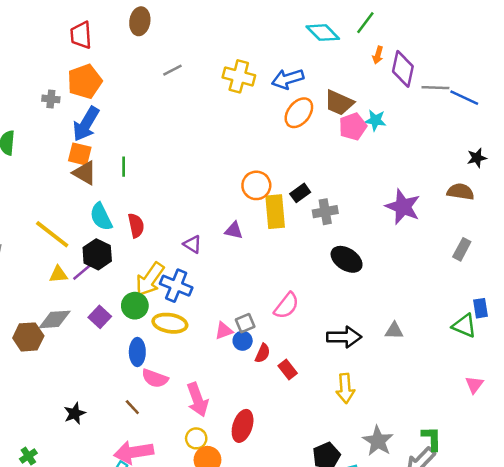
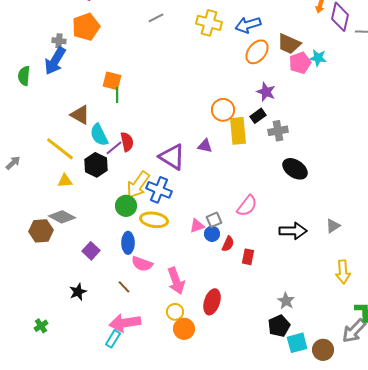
blue arrow: (86, 124) -> (55, 61), moved
orange square: (80, 154) -> (112, 81), moved
brown triangle: (85, 173) -> (80, 115), moved
purple star: (403, 207) -> (266, 92), moved, size x0.7
purple triangle: (192, 244) -> (172, 157), size x1.8
purple line: (82, 272) -> (114, 148), moved
purple square: (100, 317) -> (91, 251), moved
gray diamond: (55, 319) -> (62, 217), turned 32
gray triangle: (394, 331) -> (333, 226), turned -35
red rectangle: (288, 370) -> (248, 257), turned 49
yellow arrow: (345, 388) -> (343, 272), moved
gray star: (378, 441) -> (286, 301), moved, size x0.7

